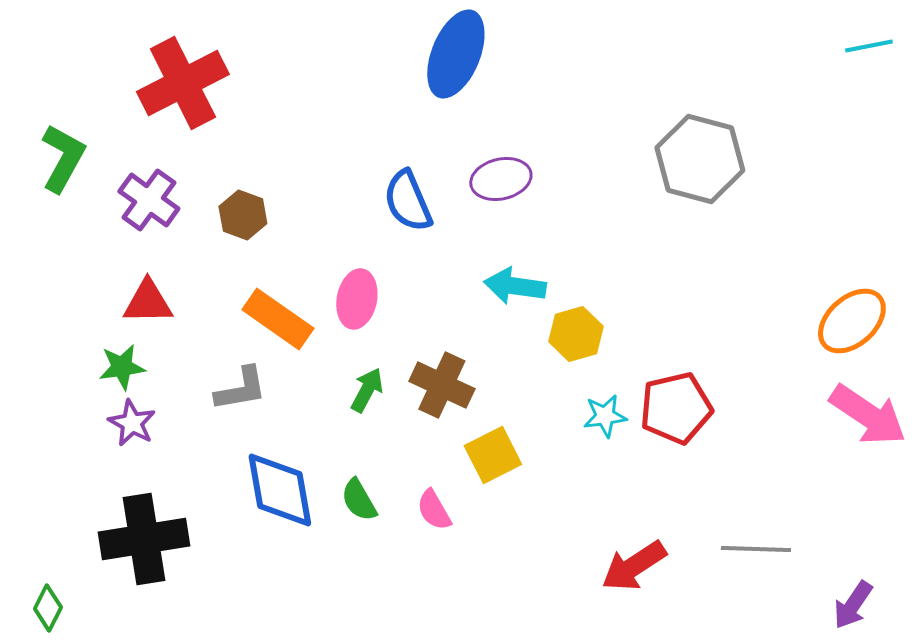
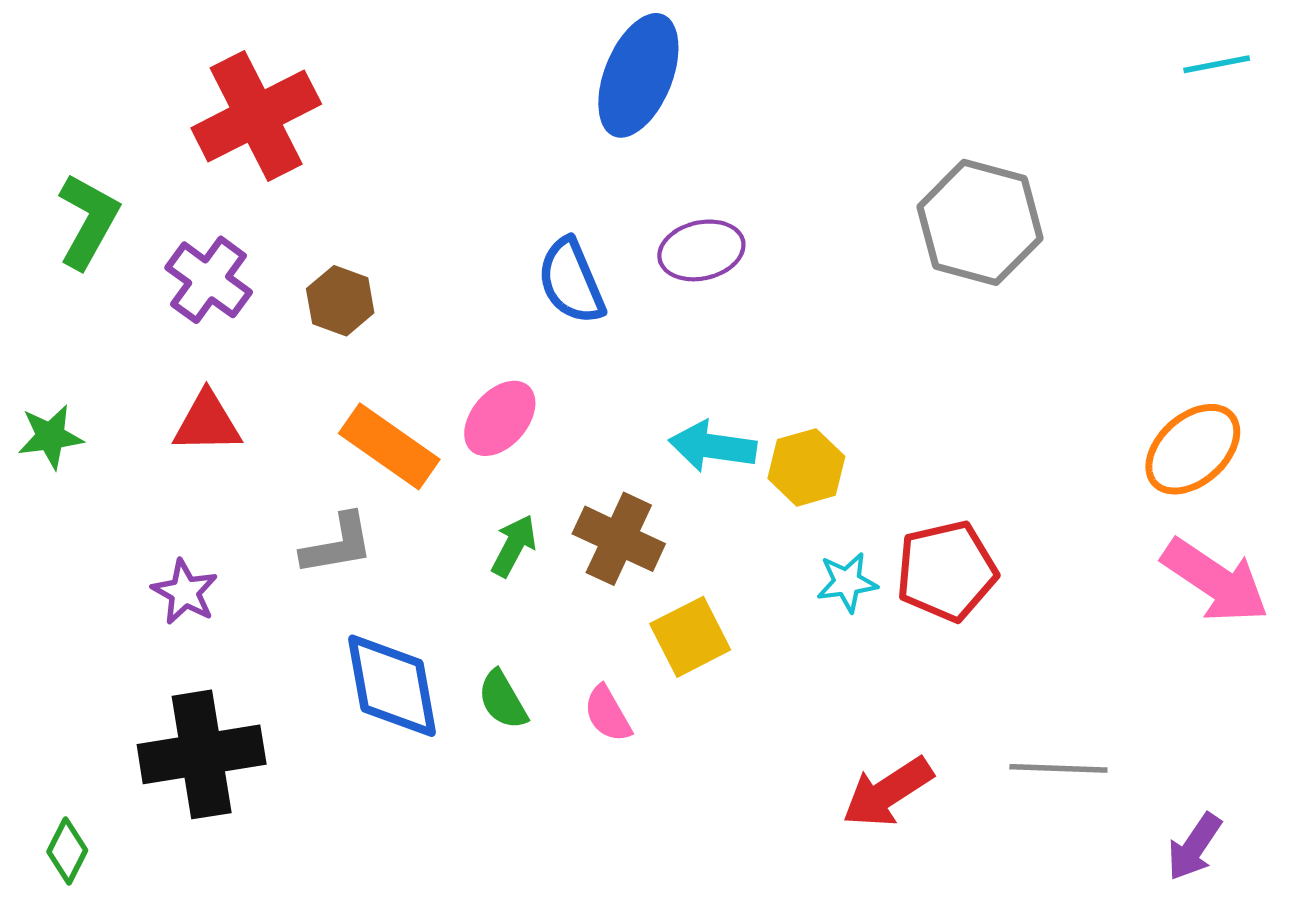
cyan arrow: (515, 286) -> (713, 446), moved
pink ellipse: (357, 299) -> (500, 418), turned 30
green star: (122, 367) -> (50, 437), moved

